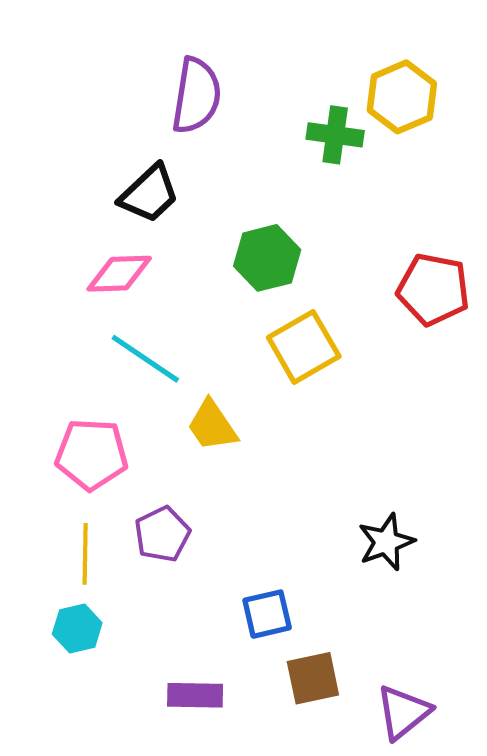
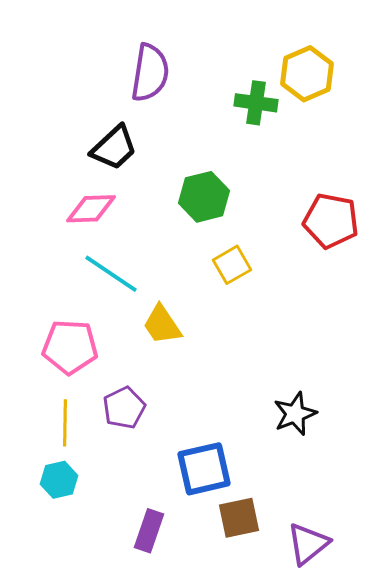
yellow square: (304, 347) -> (232, 265), size x0.7
blue square: (267, 614) -> (204, 469), size x1.4
purple rectangle: (195, 695) -> (149, 531), turned -72

